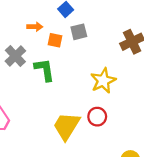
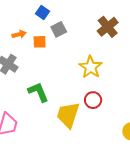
green L-shape: (44, 70) -> (38, 92), moved

